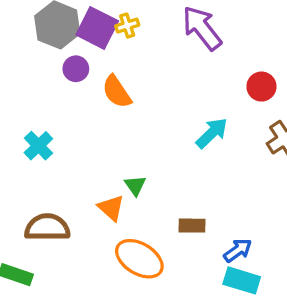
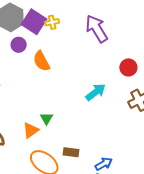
orange triangle: (111, 208) -> (31, 130), turned 36
brown rectangle: (192, 226) -> (71, 152), moved

